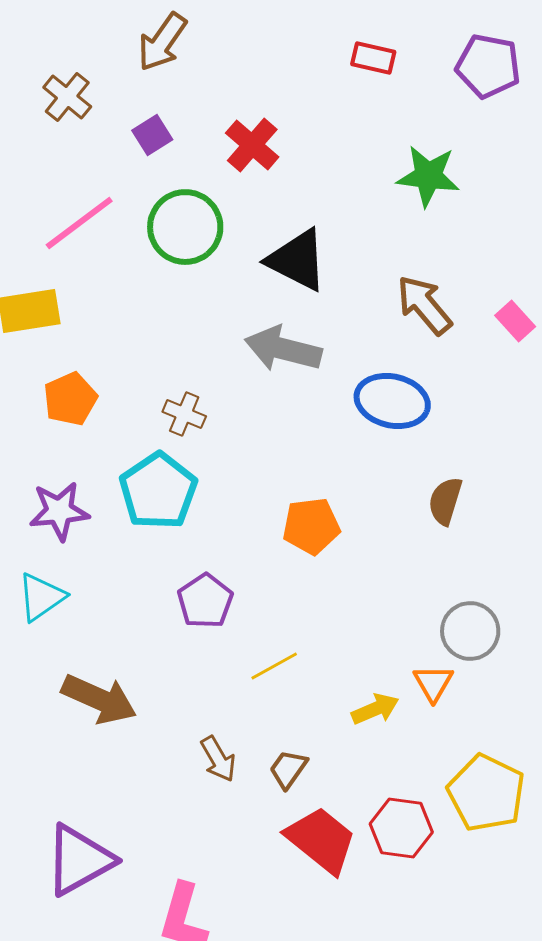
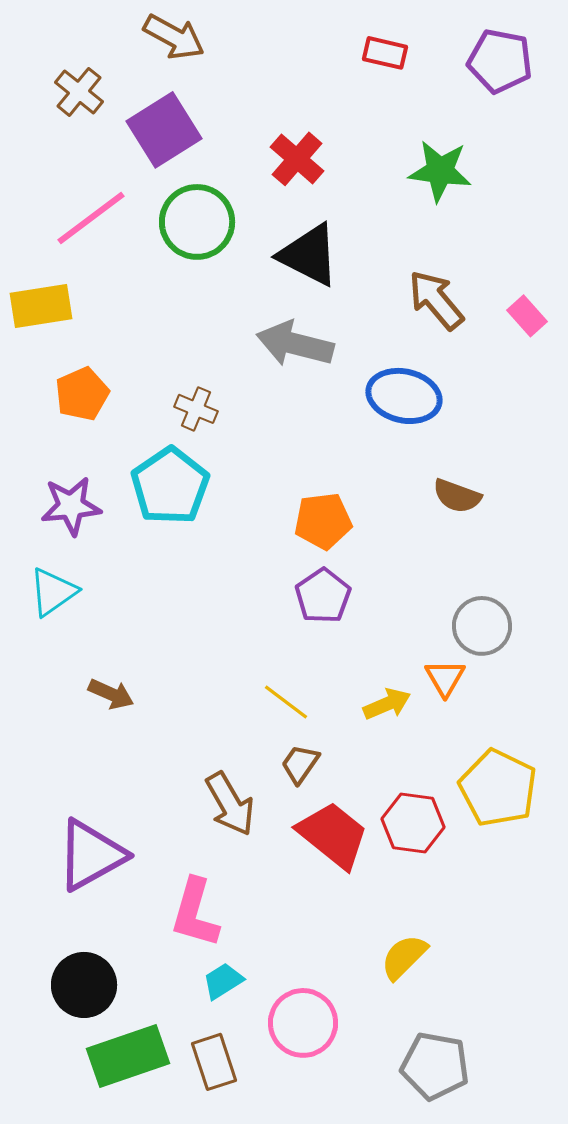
brown arrow: (162, 42) -> (174, 37), turned -96
purple square: (152, 135) -> (164, 130), size x1.8
red cross: (252, 145) -> (297, 159), moved
brown semicircle: (445, 501) -> (457, 496), turned -87
purple pentagon: (205, 601) -> (323, 596), moved
yellow line: (274, 666) -> (286, 702), moved, turned 66
brown arrow: (99, 699) -> (111, 694), size x0.6
brown arrow: (218, 759) -> (230, 804), moved, size x1.4

